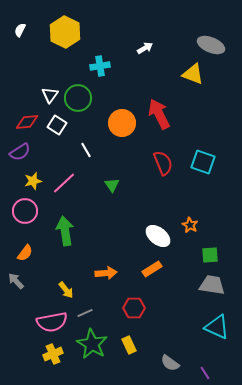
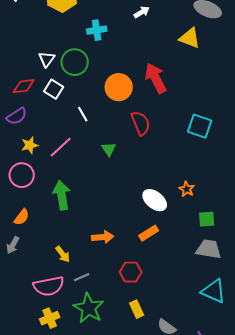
red semicircle: (163, 163) -> (141, 123), moved
gray arrow: (16, 281) -> (13, 245), turned -108
yellow rectangle: (129, 345) -> (137, 309), moved

